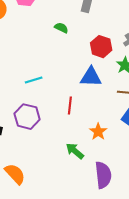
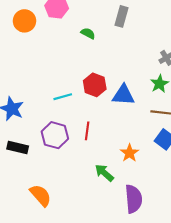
green semicircle: (61, 28) -> (88, 33), moved
red hexagon: (101, 47) -> (95, 85), moved
red line: (70, 106) -> (87, 131), moved

